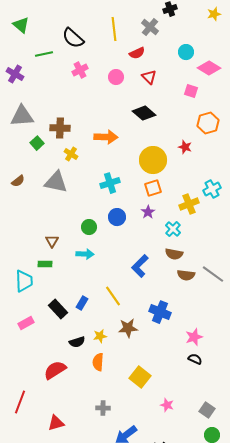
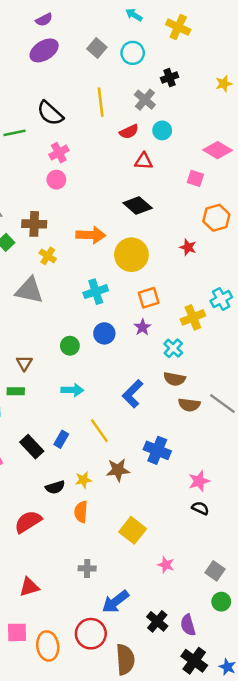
cyan circle: (186, 52) -> (162, 130), moved
pink circle: (116, 77) -> (56, 180), moved
red triangle: (149, 77) -> (144, 161), turned -42
yellow circle: (153, 160) -> (131, 255), moved
cyan arrow: (85, 254) -> (72, 390), moved

